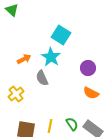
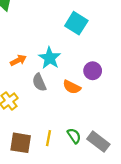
cyan square: (61, 35) -> (76, 23), moved
orange semicircle: (91, 93) -> (72, 87), moved

